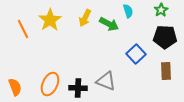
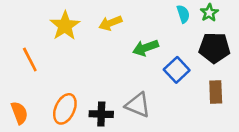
cyan semicircle: (128, 11) -> (183, 14), moved
yellow arrow: (85, 18) -> (110, 23), turned 42
green arrow: (109, 24) -> (146, 48), moved, turned 132
orange line: (23, 29) -> (30, 59), moved

